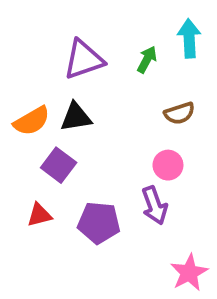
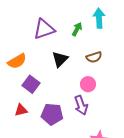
black triangle: (76, 117) -> (60, 59), moved, turned -36

